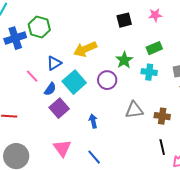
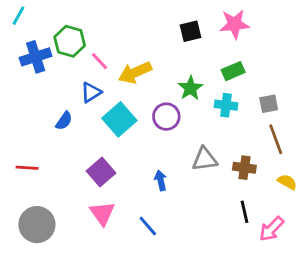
pink star: (155, 15) -> (235, 24), size x1.5
pink line: (32, 76) -> (99, 61), moved
blue semicircle: (50, 89) -> (64, 121), moved
purple square: (59, 108) -> (101, 172), moved
blue arrow: (93, 121) -> (161, 181), moved

